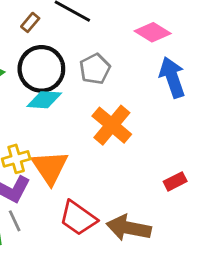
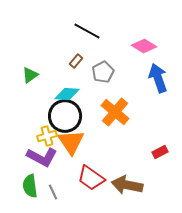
brown rectangle: (30, 22) -> (76, 61), moved
black circle: (41, 69) -> (65, 116), moved
gray line: (15, 221) -> (53, 192), moved

